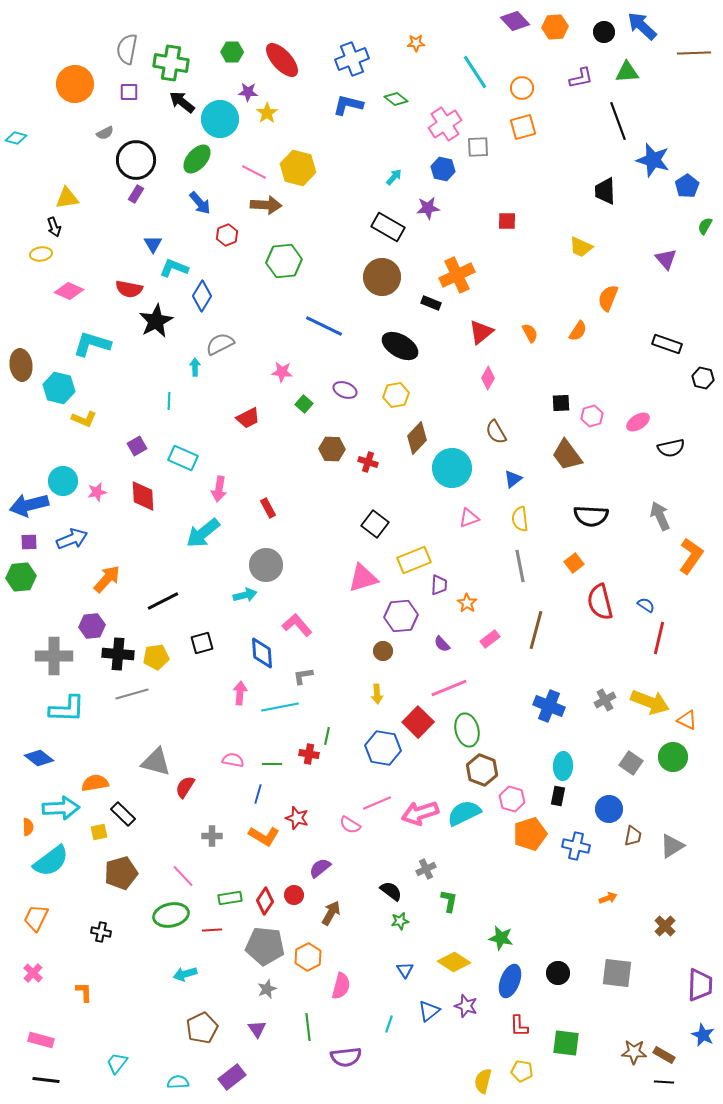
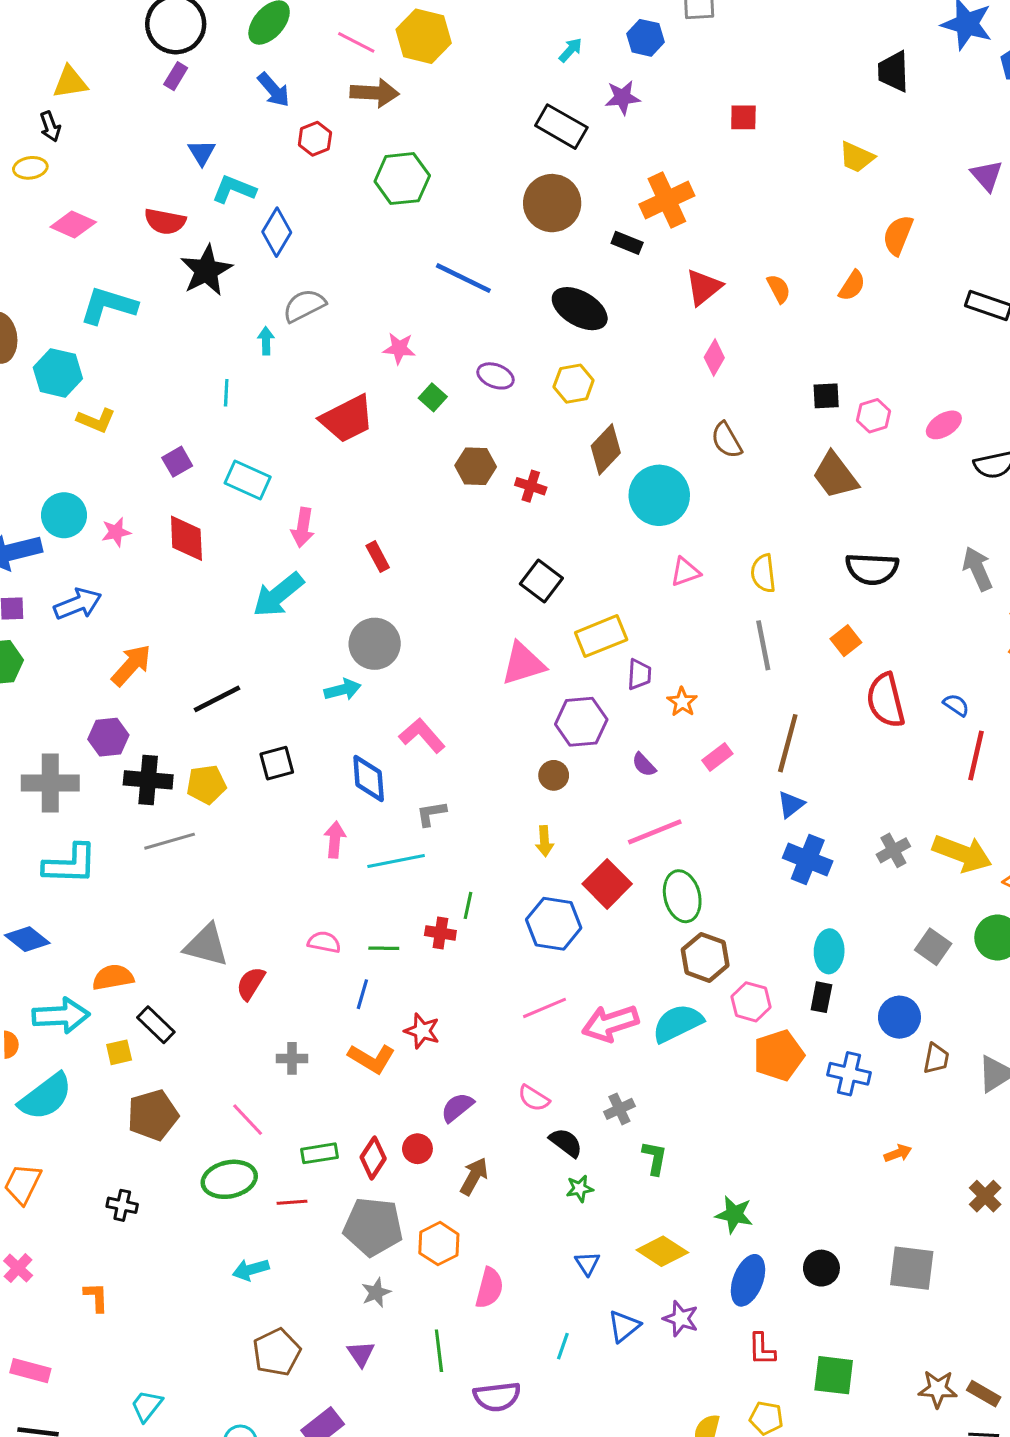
red trapezoid: (248, 418) -> (347, 419), size x1.5
blue triangle: (513, 479) -> (791, 804), moved
pink semicircle: (350, 825) -> (534, 1098), moved

